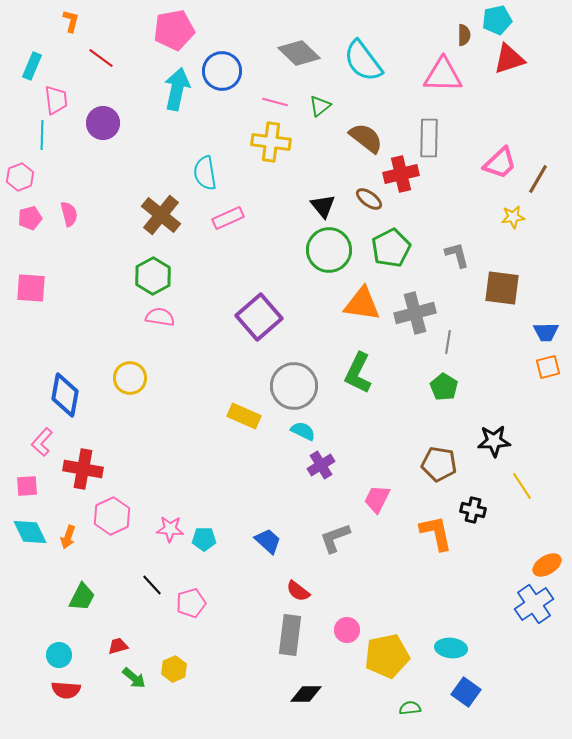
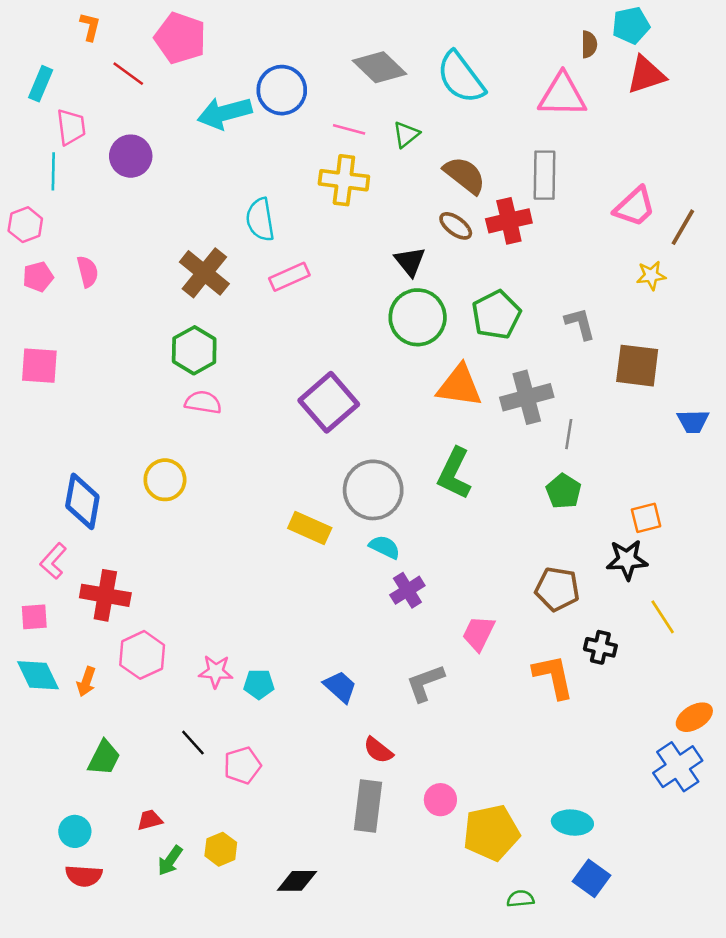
pink pentagon: (174, 30) -> (180, 38), moved, turned 30
cyan arrow: (177, 89) -> (225, 113), turned -117
brown ellipse: (369, 199) -> (456, 226), moved
orange square: (548, 367) -> (646, 518), moved
green arrow: (134, 678) -> (170, 861), turned 85
black diamond: (306, 694) -> (297, 881), moved

